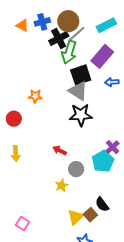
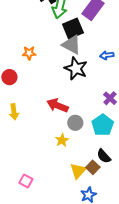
blue arrow: (112, 82) -> (107, 55), moved
black star: (81, 115) -> (76, 68), turned 30
red arrow: (60, 150) -> (57, 105), size x1.5
cyan pentagon: (103, 161) -> (103, 125), moved

